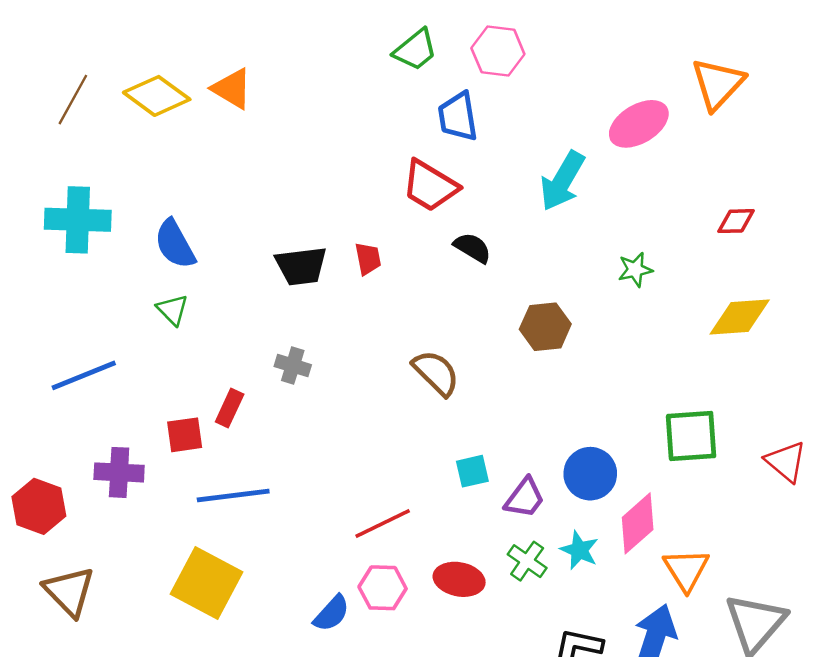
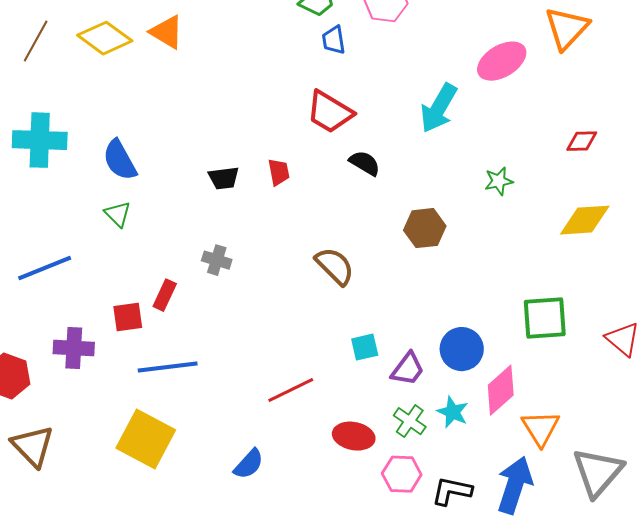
blue trapezoid: (458, 117) -> (334, 40), moved, size x0.7
black trapezoid: (301, 266) -> (224, 178), size x0.7
pink hexagon: (383, 588) -> (402, 474), moved

